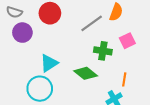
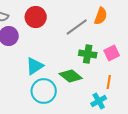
pink square: (127, 41) -> (112, 53), moved
cyan circle: (40, 89) -> (44, 91), moved

